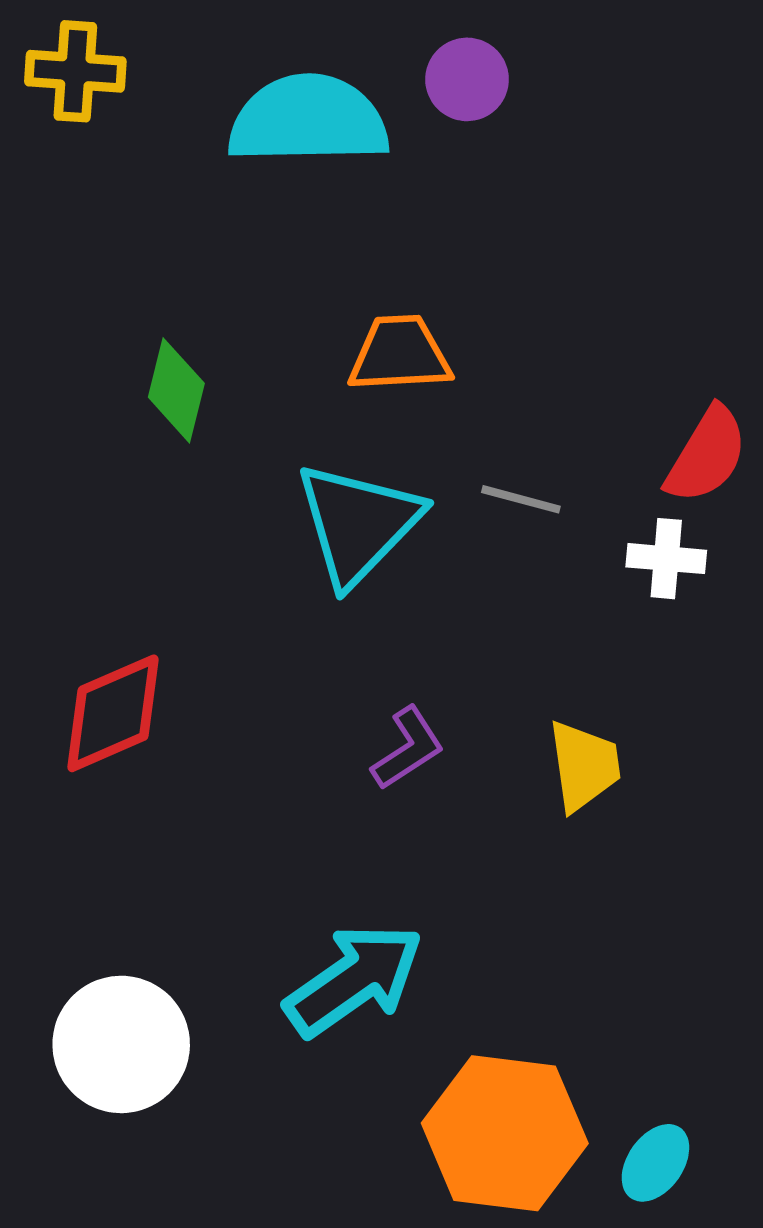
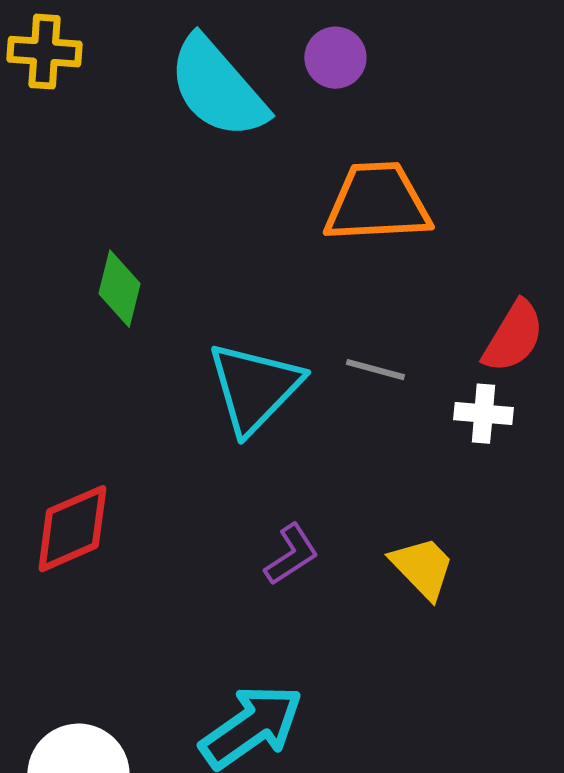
cyan semicircle: (308, 120) -> (217, 88), turned -130
orange trapezoid: (400, 354) -> (377, 203), moved, size x1.4
yellow trapezoid: (584, 766) -> (422, 568), turned -36

